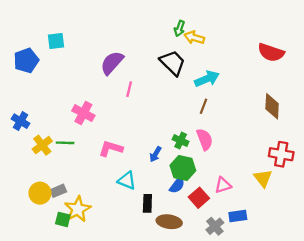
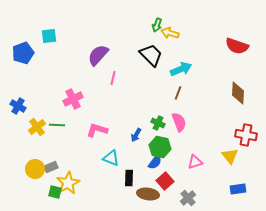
pink cross: (83, 113) -> (73, 99), turned 36
red square: (199, 198) -> (165, 181), moved
blue rectangle: (238, 216) -> (238, 189), moved

